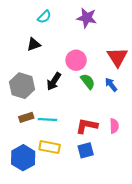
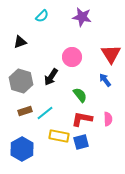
black triangle: (34, 44) -> (20, 42), moved
green semicircle: (88, 81) -> (80, 95), moved
cyan line: (47, 120) -> (45, 113), turned -42
yellow rectangle: (50, 147) -> (59, 136), moved

